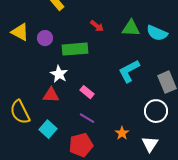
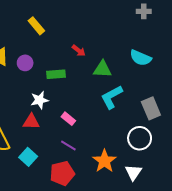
green triangle: (131, 28) -> (102, 69), moved
green rectangle: (75, 49) -> (56, 74), size x0.7
white star: (59, 74) -> (39, 100), turned 30
orange star: (122, 133) -> (104, 161), size x1.6

